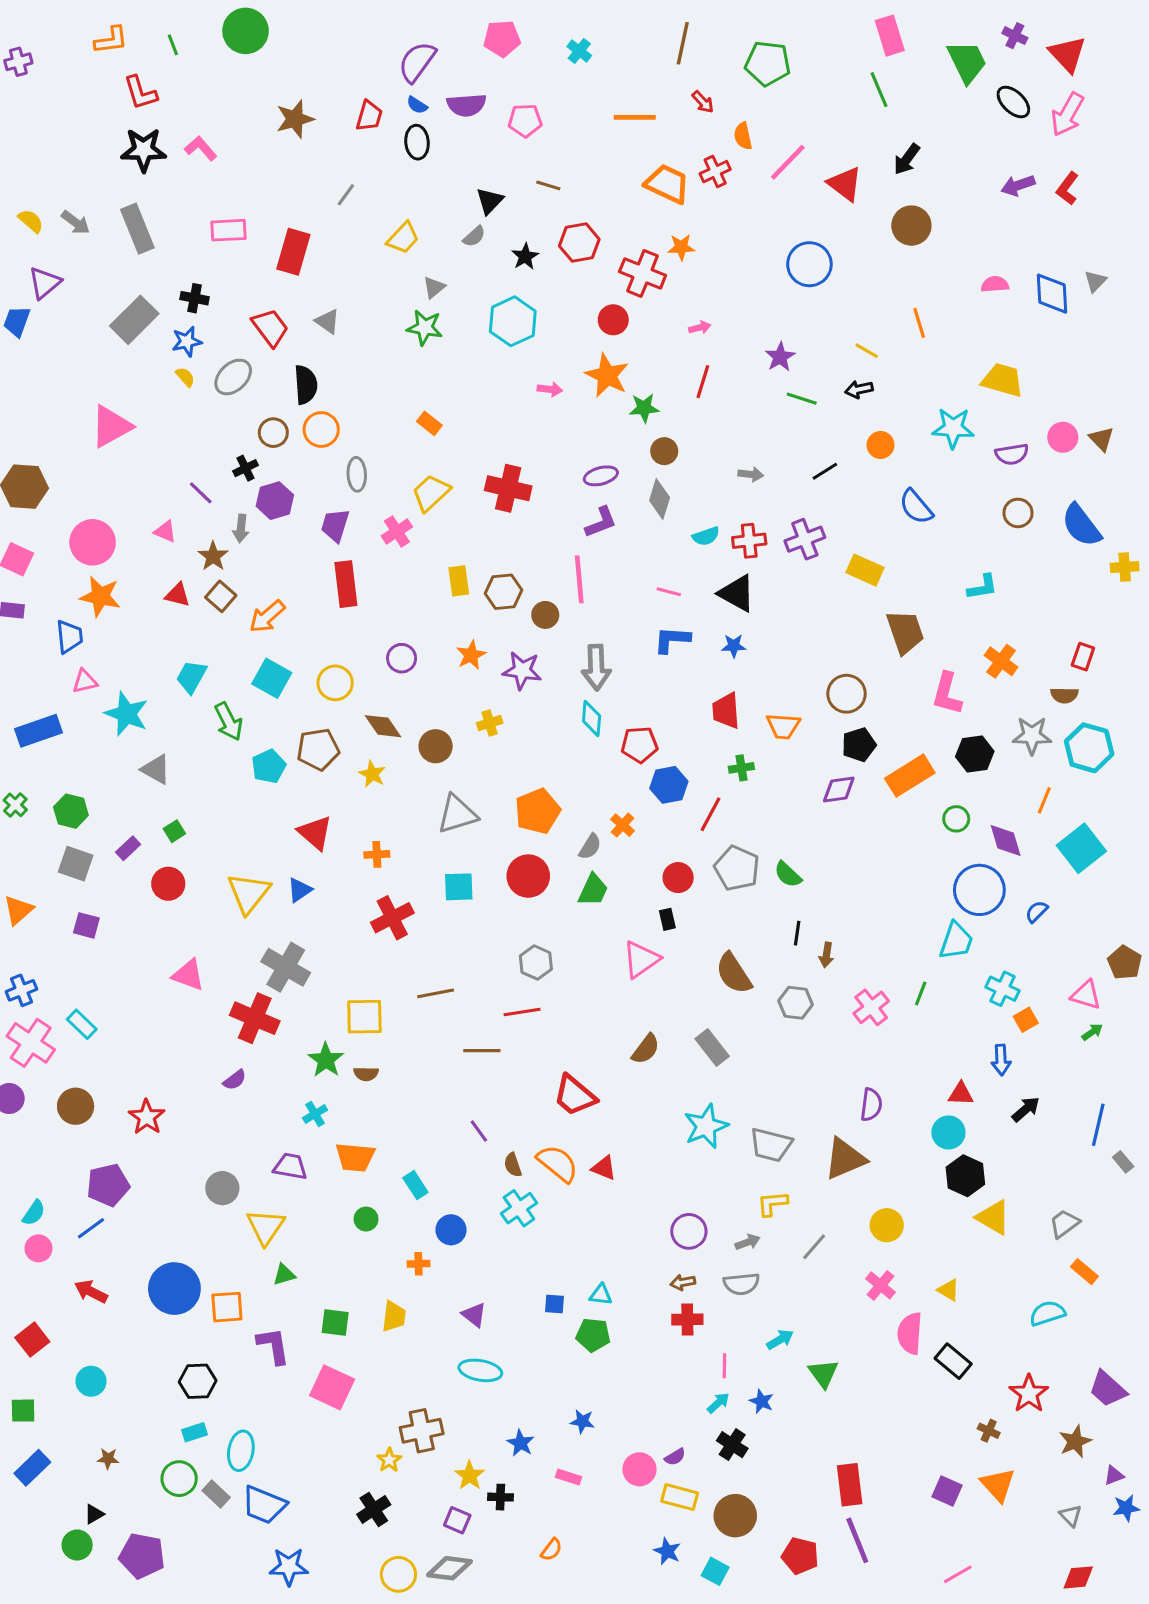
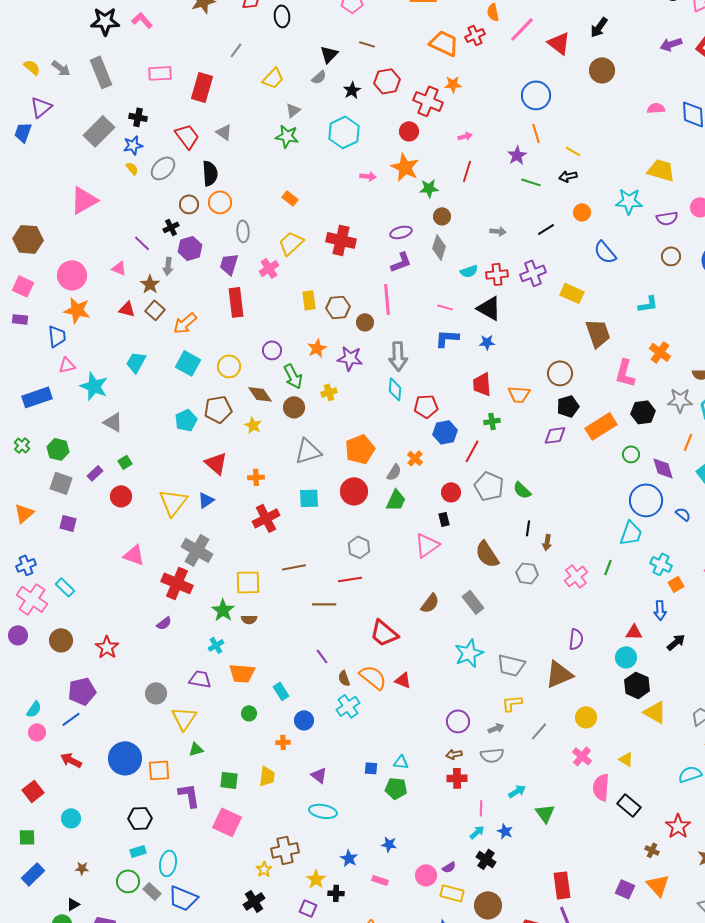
orange line: (919, 323) -> (536, 133), moved
green arrow: (229, 722) -> (293, 376), moved
blue semicircle: (1037, 912) -> (683, 514), turned 84

